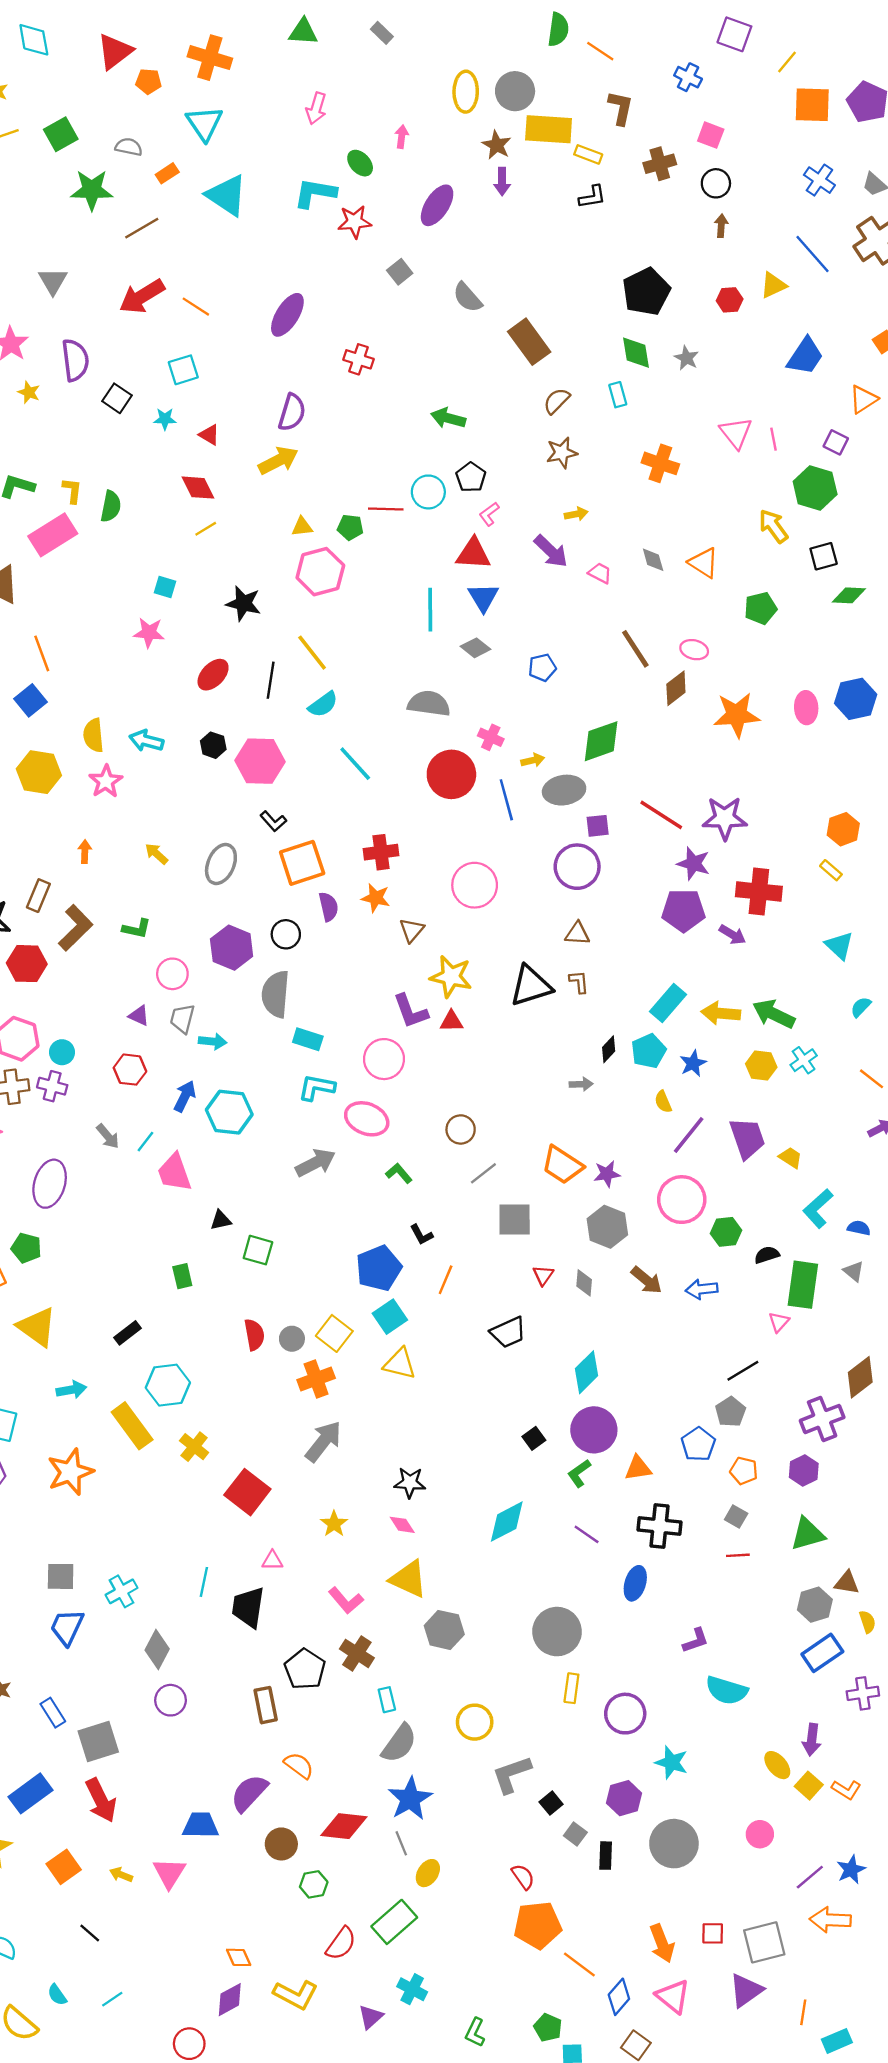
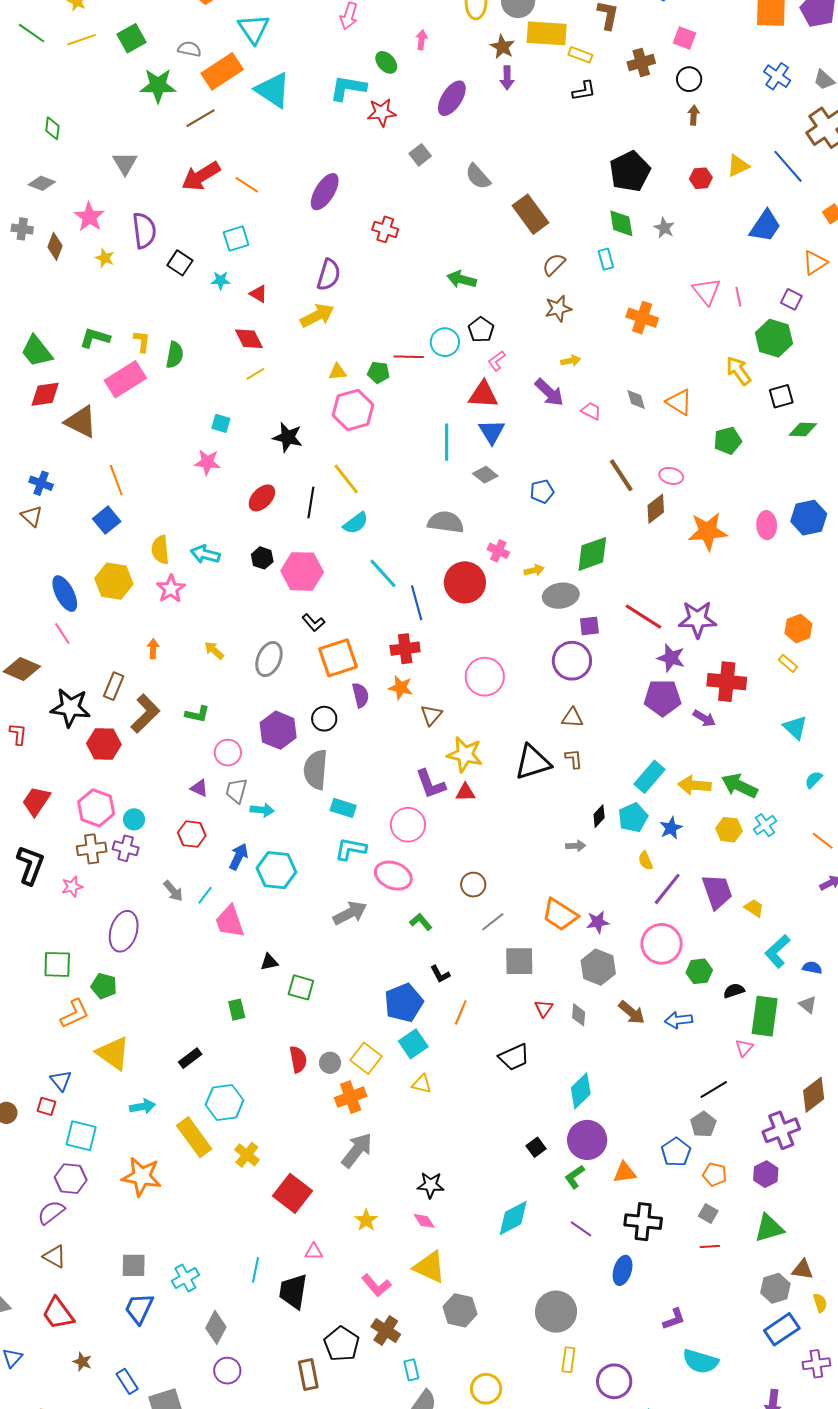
orange rectangle: (167, 173) -> (222, 71), size x2.0
blue line: (812, 254) -> (788, 166), moved
blue line: (506, 800) -> (417, 603), moved
yellow triangle: (400, 1364) -> (422, 1084), size x0.7
orange star: (70, 1472) -> (142, 1177), turned 30

